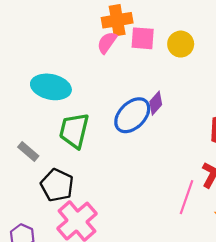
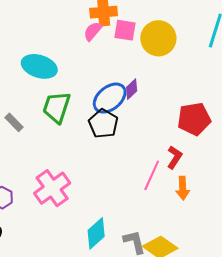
yellow circle: (181, 44) -> (158, 38), size x1.5
black pentagon: (57, 185) -> (103, 124), moved

